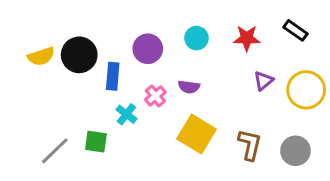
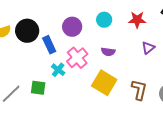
blue rectangle: (113, 76) -> (49, 45), turned -30
purple semicircle: (189, 87) -> (108, 52), moved
pink cross: (155, 96) -> (77, 58), size x1.5

